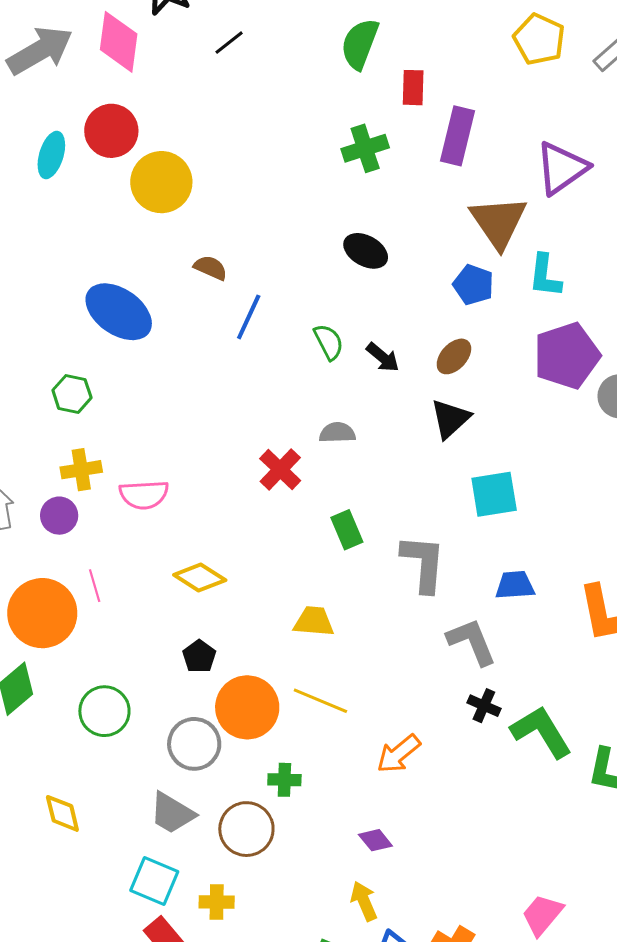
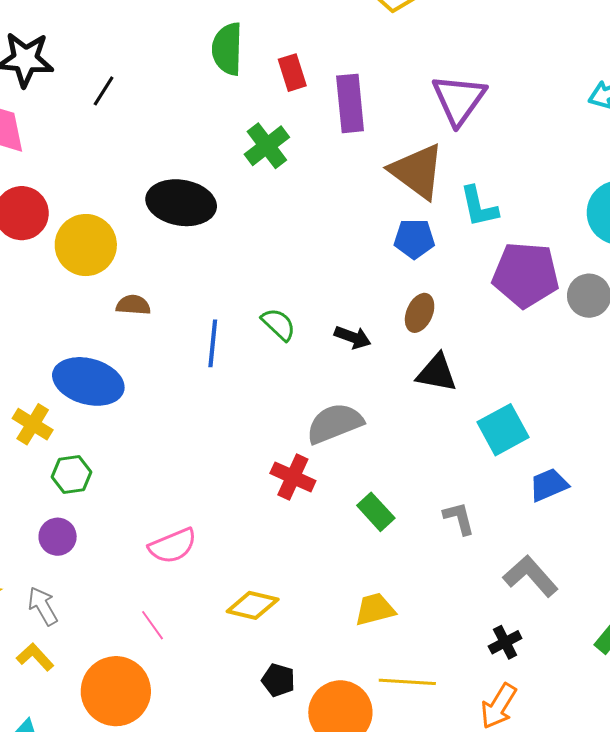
black ellipse: (366, 251) -> (181, 203), moved, size x1.5
brown semicircle: (211, 268) -> (133, 305), moved
green semicircle: (329, 342) -> (279, 324), moved
purple pentagon: (567, 356) -> (526, 275), turned -30
black triangle: (450, 419) -> (437, 373), turned -48
gray semicircle: (337, 433) -> (335, 423), size x1.6
yellow cross: (81, 470) -> (33, 424), moved, turned -30
purple circle: (59, 516) -> (58, 537), moved
gray L-shape: (423, 563) -> (459, 518), size x0.6
blue trapezoid: (515, 585) -> (549, 485), moved
pink line: (95, 586) -> (152, 625), moved
black cross: (484, 706) -> (505, 642), moved, turned -32

